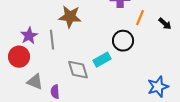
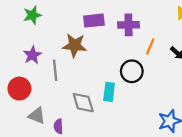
purple star: (29, 36) -> (32, 55), moved
cyan rectangle: (102, 60) -> (109, 92), turned -54

